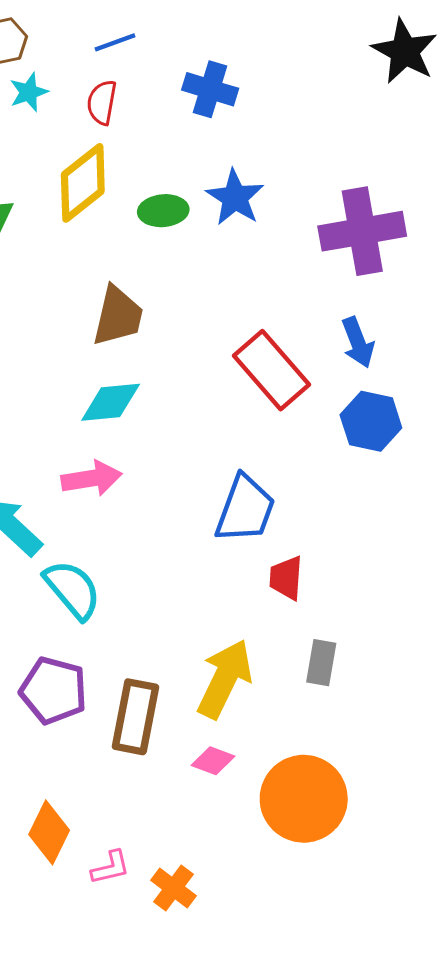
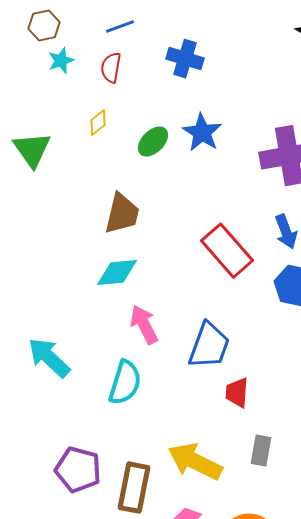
yellow diamond: (83, 183) -> (98, 123), size x0.5
green ellipse: (163, 211) -> (153, 142), turned -40
pink arrow: (92, 478) -> (144, 325), moved, turned -108
cyan semicircle: (73, 590) -> (125, 383), moved, turned 57
yellow arrow: (225, 679) -> (195, 462), turned -90

